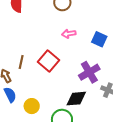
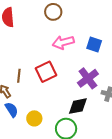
pink arrow: (69, 34) -> (63, 42), size x1.5
red square: (49, 61) -> (46, 72), turned 30

